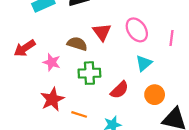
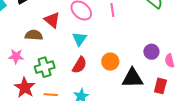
cyan triangle: (144, 63) -> (80, 39), moved
green cross: (89, 73) -> (45, 67), moved

